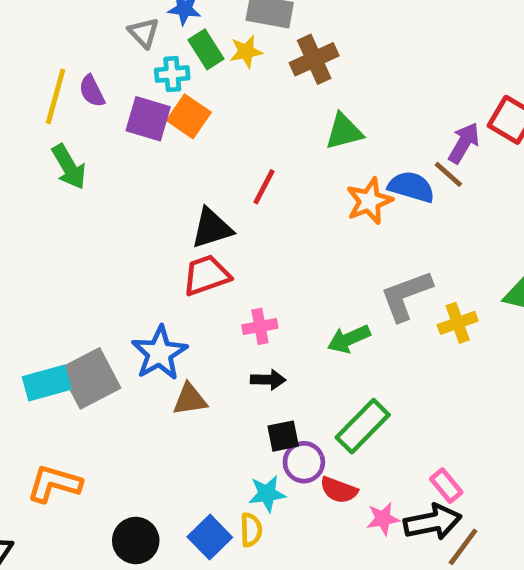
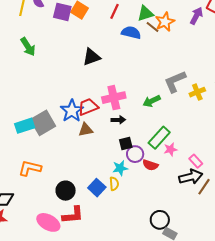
green arrow: (69, 167) -> (28, 47), moved
brown line: (448, 174) -> (153, 27), moved
red line: (264, 187) -> (114, 11), moved
blue semicircle: (411, 187) -> (131, 33), moved
orange star: (369, 201) -> (165, 22), moved
red trapezoid: (206, 275) -> (88, 107), moved
pink cross: (260, 326) -> (114, 98), size x1.6
pink star: (383, 519) -> (170, 149), moved

